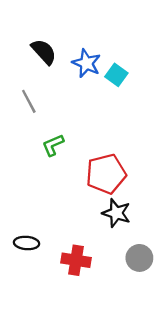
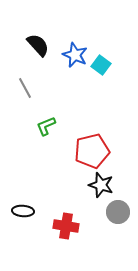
gray circle: (139, 258) -> (118, 212), moved

